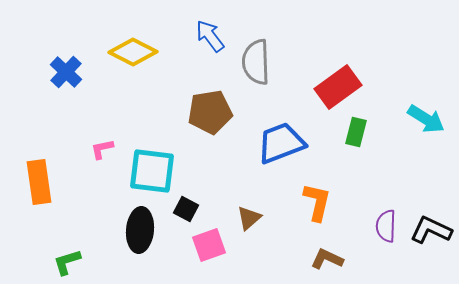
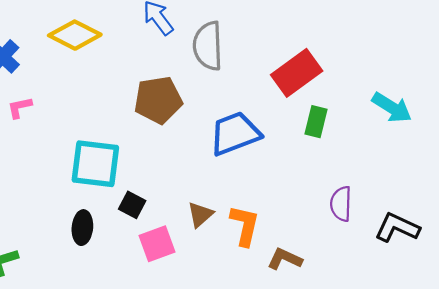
pink L-shape: (102, 149) -> (20, 107), moved
orange L-shape: (317, 202) -> (245, 225), moved
purple semicircle: (386, 226) -> (341, 204), moved
black ellipse: (140, 230) -> (82, 228), size x0.7

